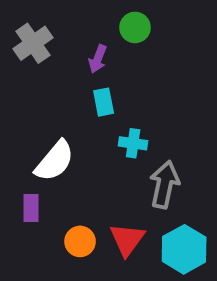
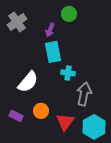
cyan rectangle: (104, 102) -> (53, 52), size x1.5
purple rectangle: (31, 208) -> (16, 116), moved, turned -64
orange circle: (80, 241) -> (41, 111), moved

